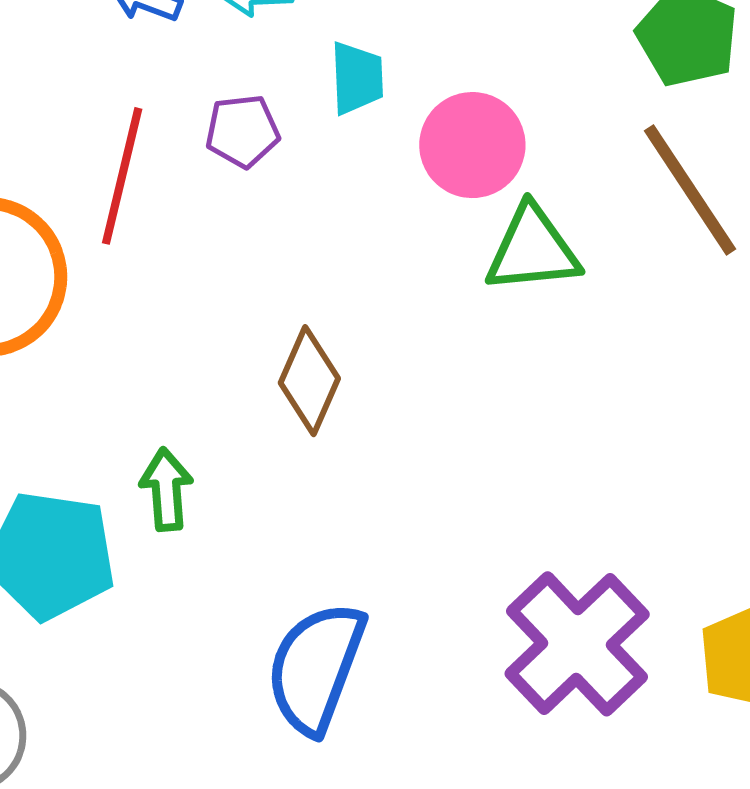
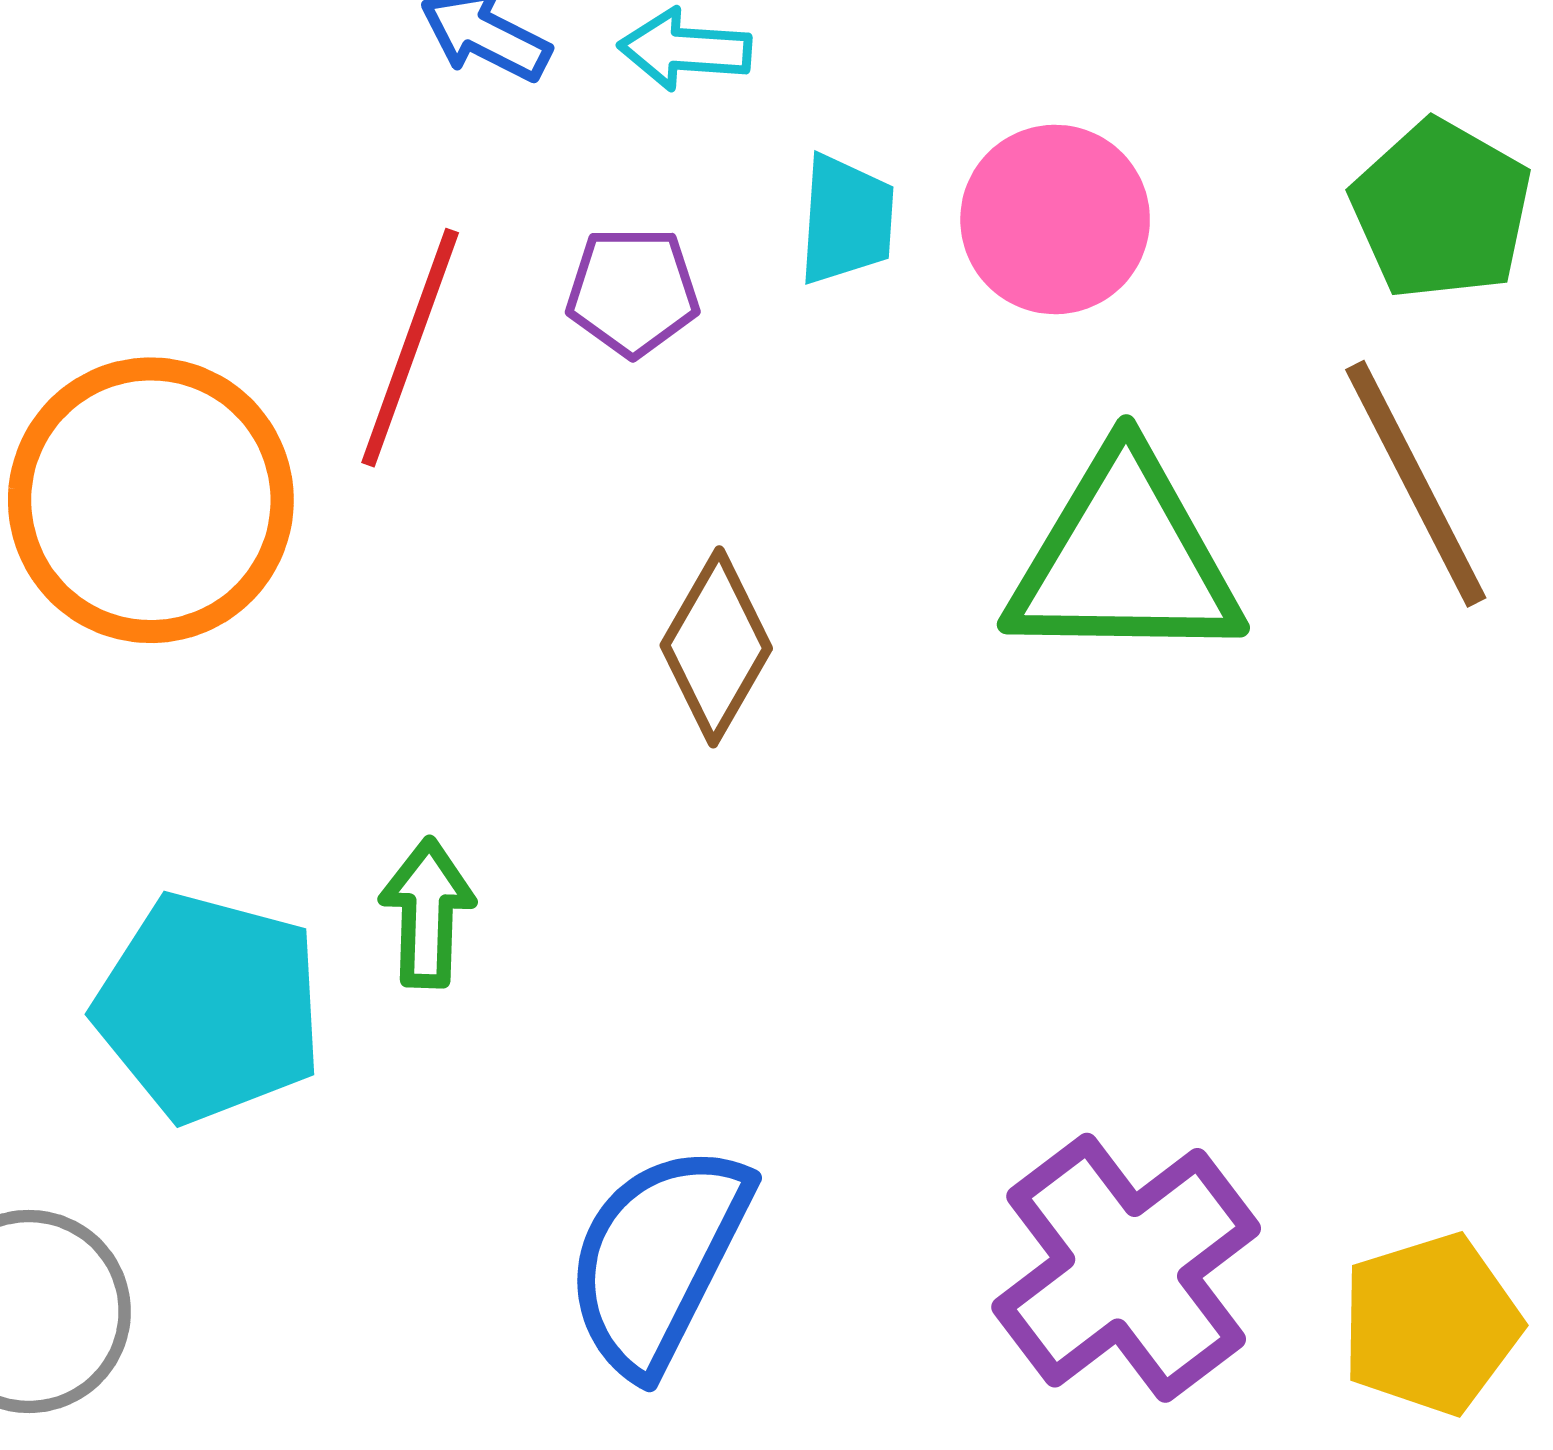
pink circle: (472, 145) -> (1055, 219), moved
green triangle: (532, 250) -> (1124, 559), size x1.4
brown diamond: (309, 381) -> (716, 647), moved

